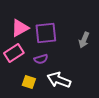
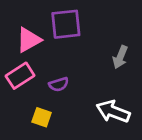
purple square: (46, 33) -> (66, 24), moved
white arrow: (59, 80) -> (113, 112), moved

